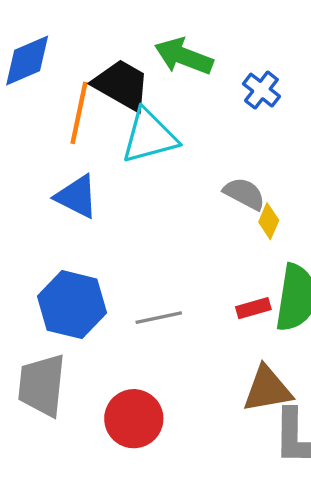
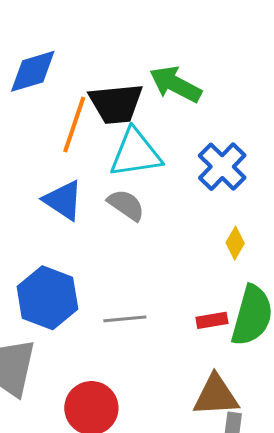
black trapezoid: (122, 85) -> (116, 104), turned 138
blue cross: (261, 90) -> (222, 167), moved, size x1.4
gray semicircle: (244, 194) -> (126, 205), moved

